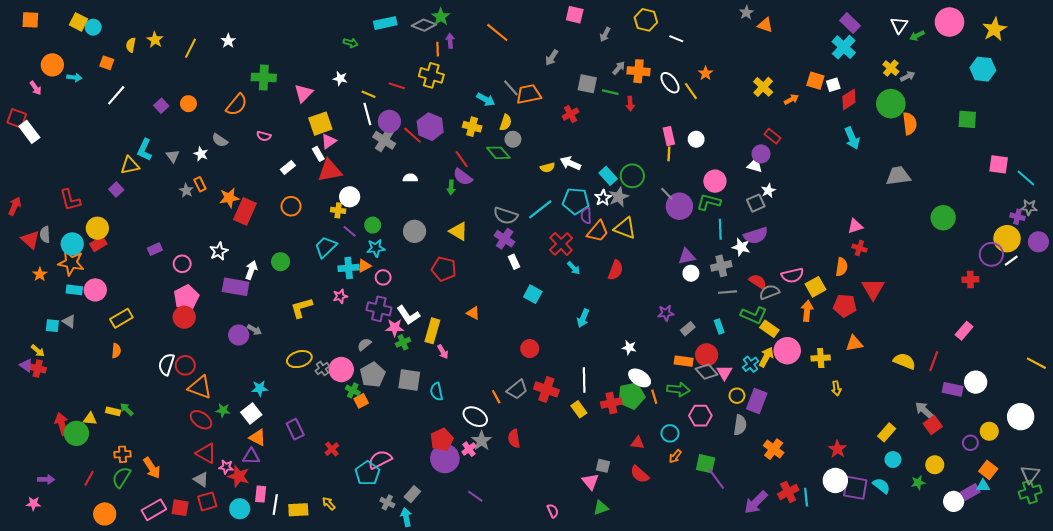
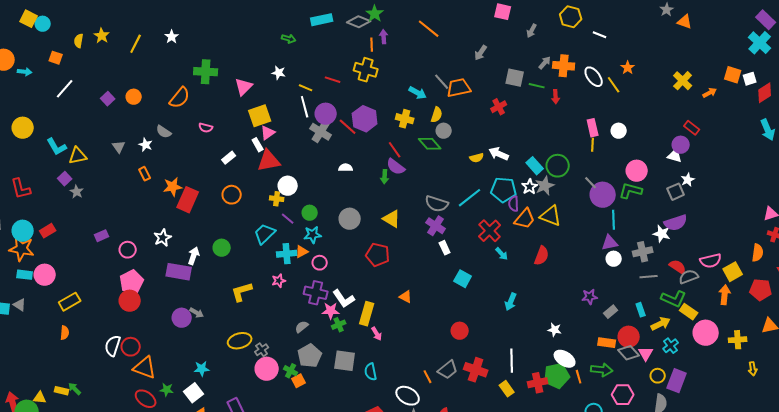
cyan L-shape: (144, 150) -> (57, 147), moved, turned -55
gray star: (186, 191) -> (77, 192), moved
yellow circle: (97, 228) -> (23, 128), moved
cyan line: (720, 229) -> (614, 220), moved
yellow arrow: (766, 357) -> (661, 324), moved, turned 36
pink circle: (341, 370) -> (267, 369), moved

